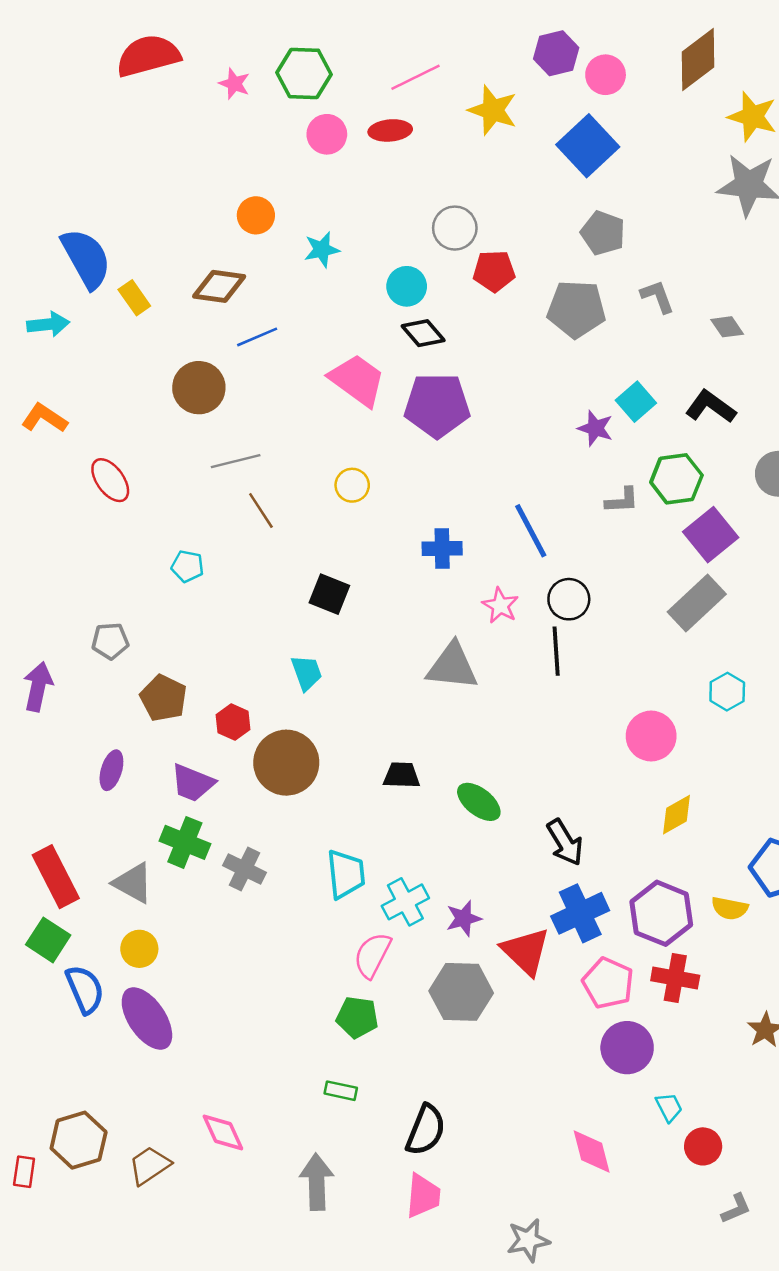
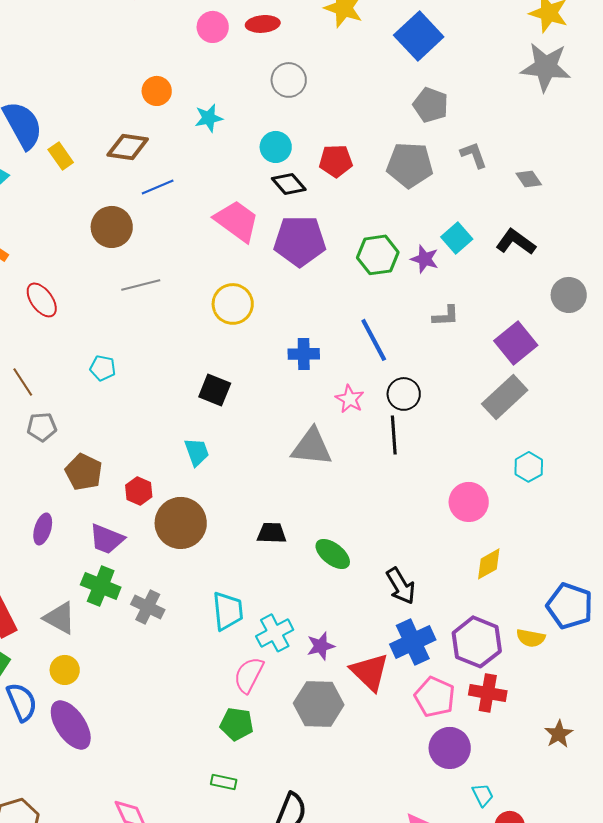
gray circle: (455, 228) -> (289, 80), moved
red pentagon: (494, 271) -> (336, 161), moved
green hexagon: (676, 479) -> (378, 255), moved
yellow circle: (352, 485) -> (233, 304), size x1.5
brown line: (261, 511) -> (23, 382), moved

